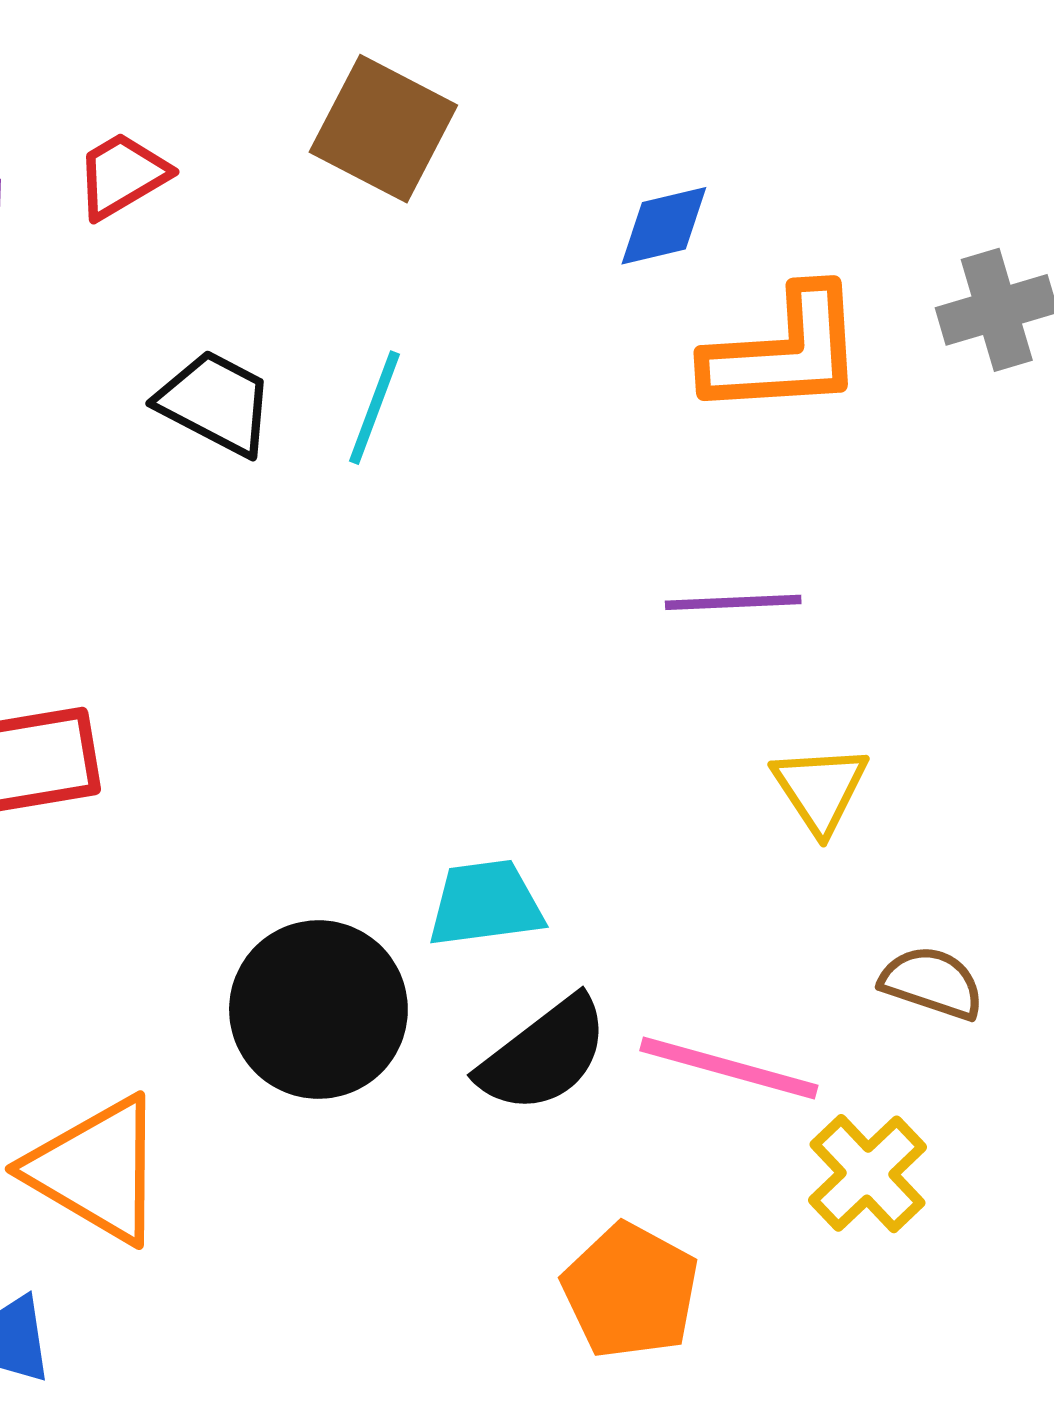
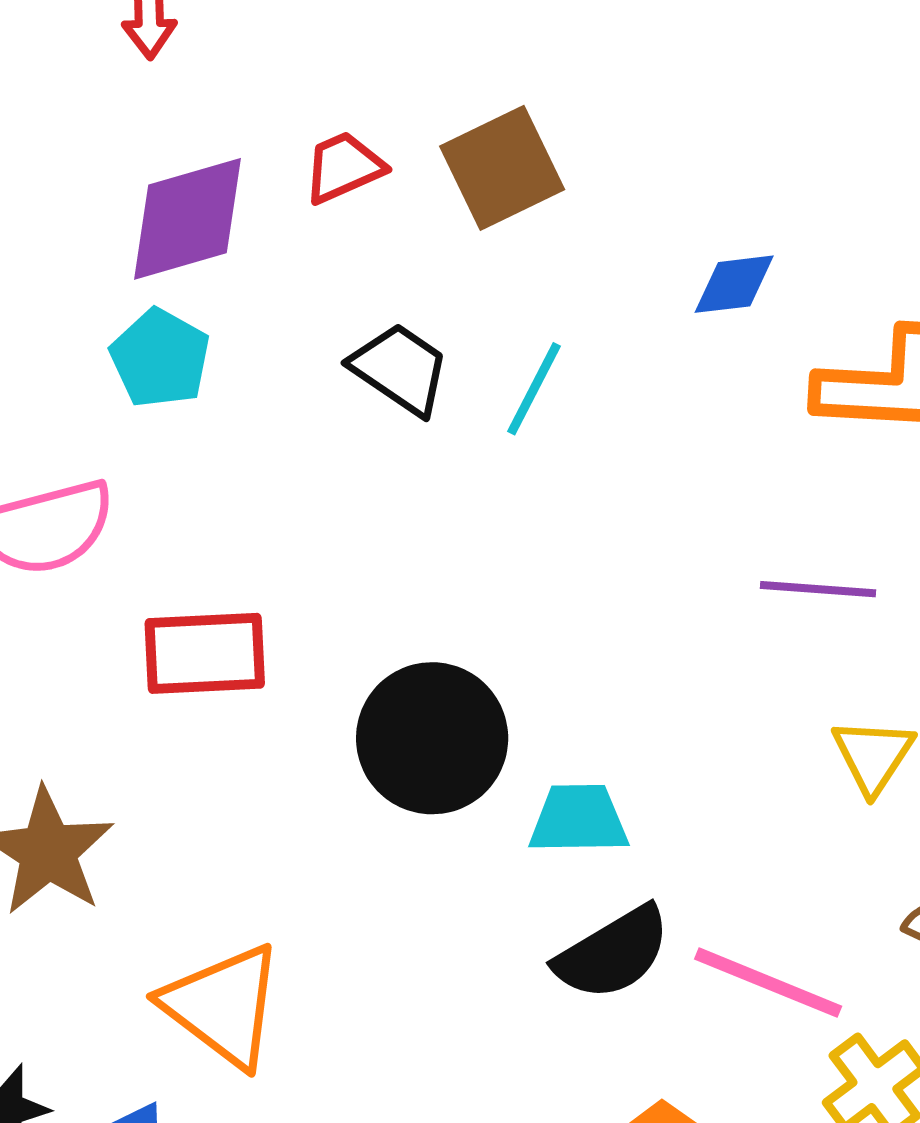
brown square: (383, 129) -> (502, 168), moved, turned 30
blue diamond: (664, 226) -> (734, 284), moved
black circle: (318, 1010) -> (432, 738), moved

